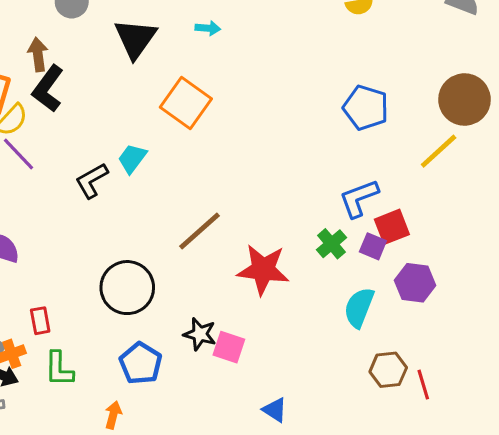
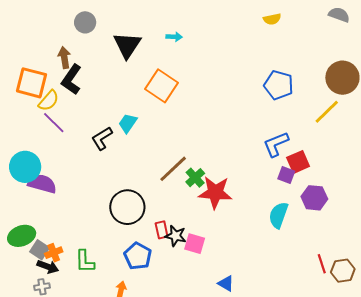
green cross: (331, 244) -> (195, 178), moved
red rectangle: (40, 321) -> (162, 230), moved
brown hexagon: (388, 370) -> (343, 271), moved

